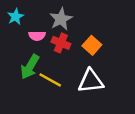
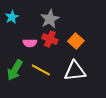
pink semicircle: (37, 36) -> (30, 43), moved
green arrow: (30, 67) -> (15, 70), moved

